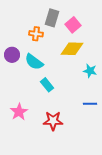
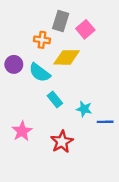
yellow diamond: (72, 49) -> (67, 57), moved
cyan star: (90, 71) -> (84, 109), moved
red star: (53, 121) -> (62, 142), turned -30

